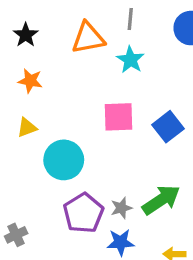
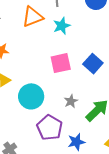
cyan star: (130, 60) -> (62, 26), turned 30
gray star: (121, 208) -> (71, 101), moved

